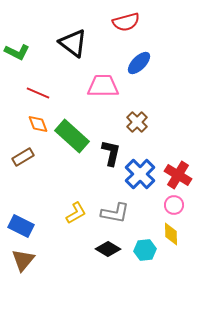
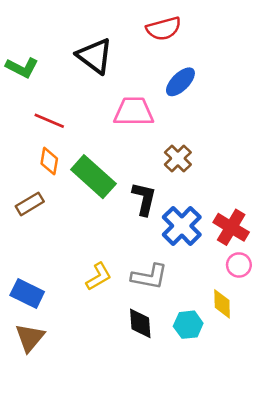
orange diamond: (38, 124) -> (49, 161), turned 30
pink circle: (174, 205) -> (239, 265), moved
black diamond: (108, 249) -> (140, 323), turned 55

